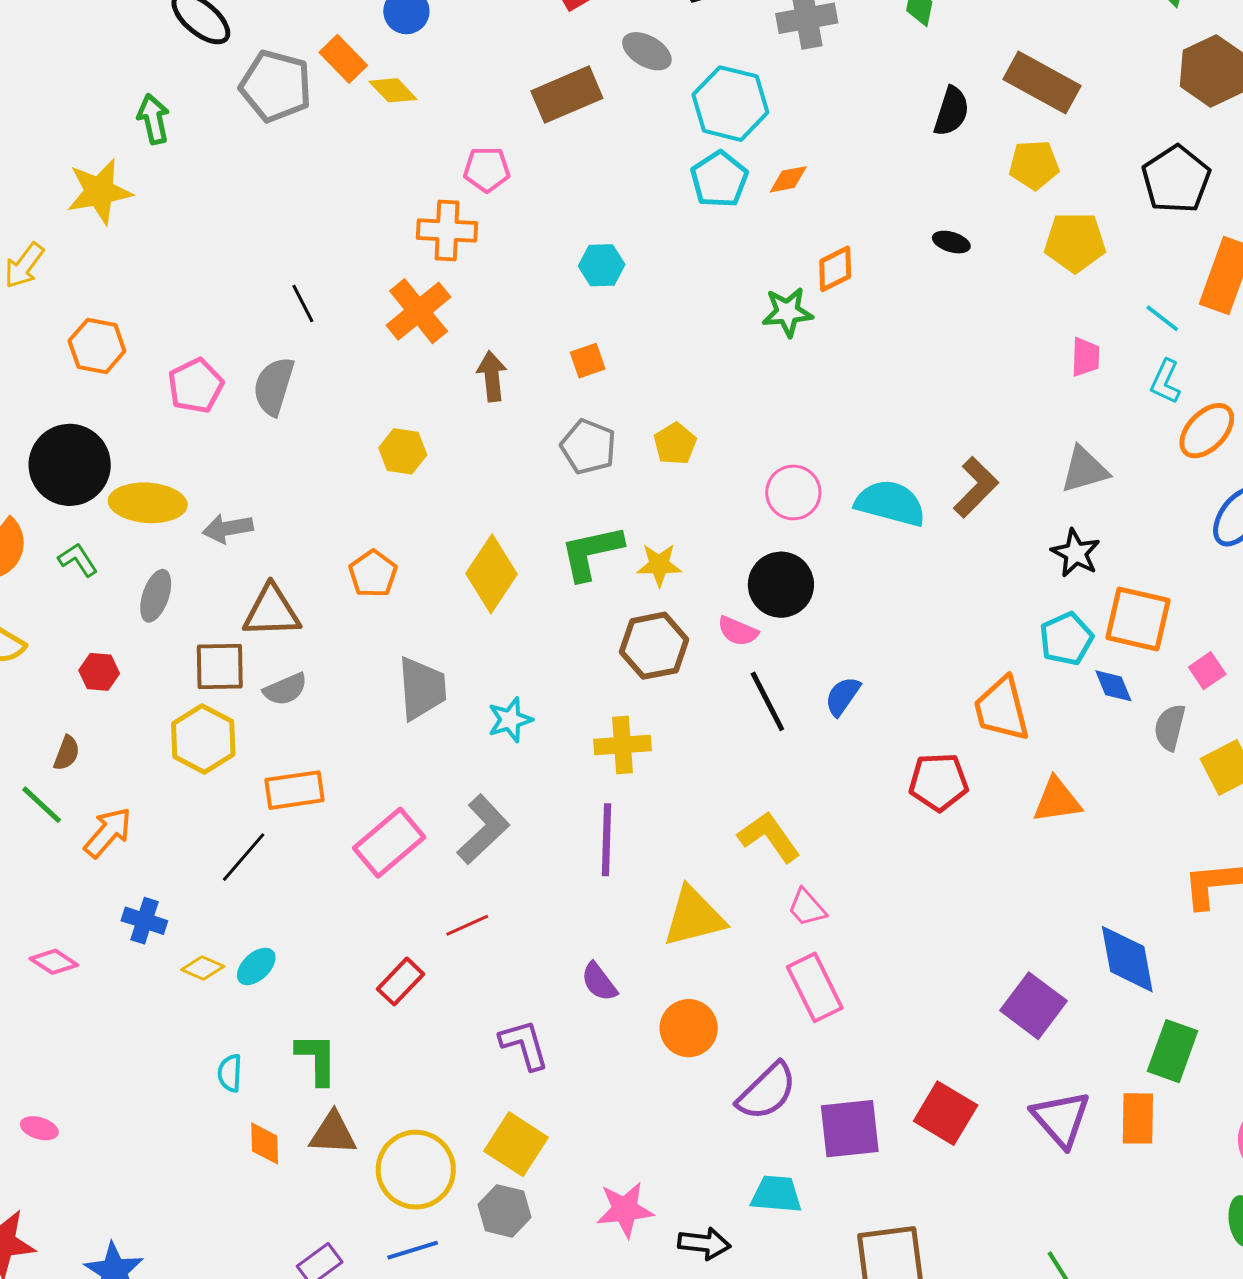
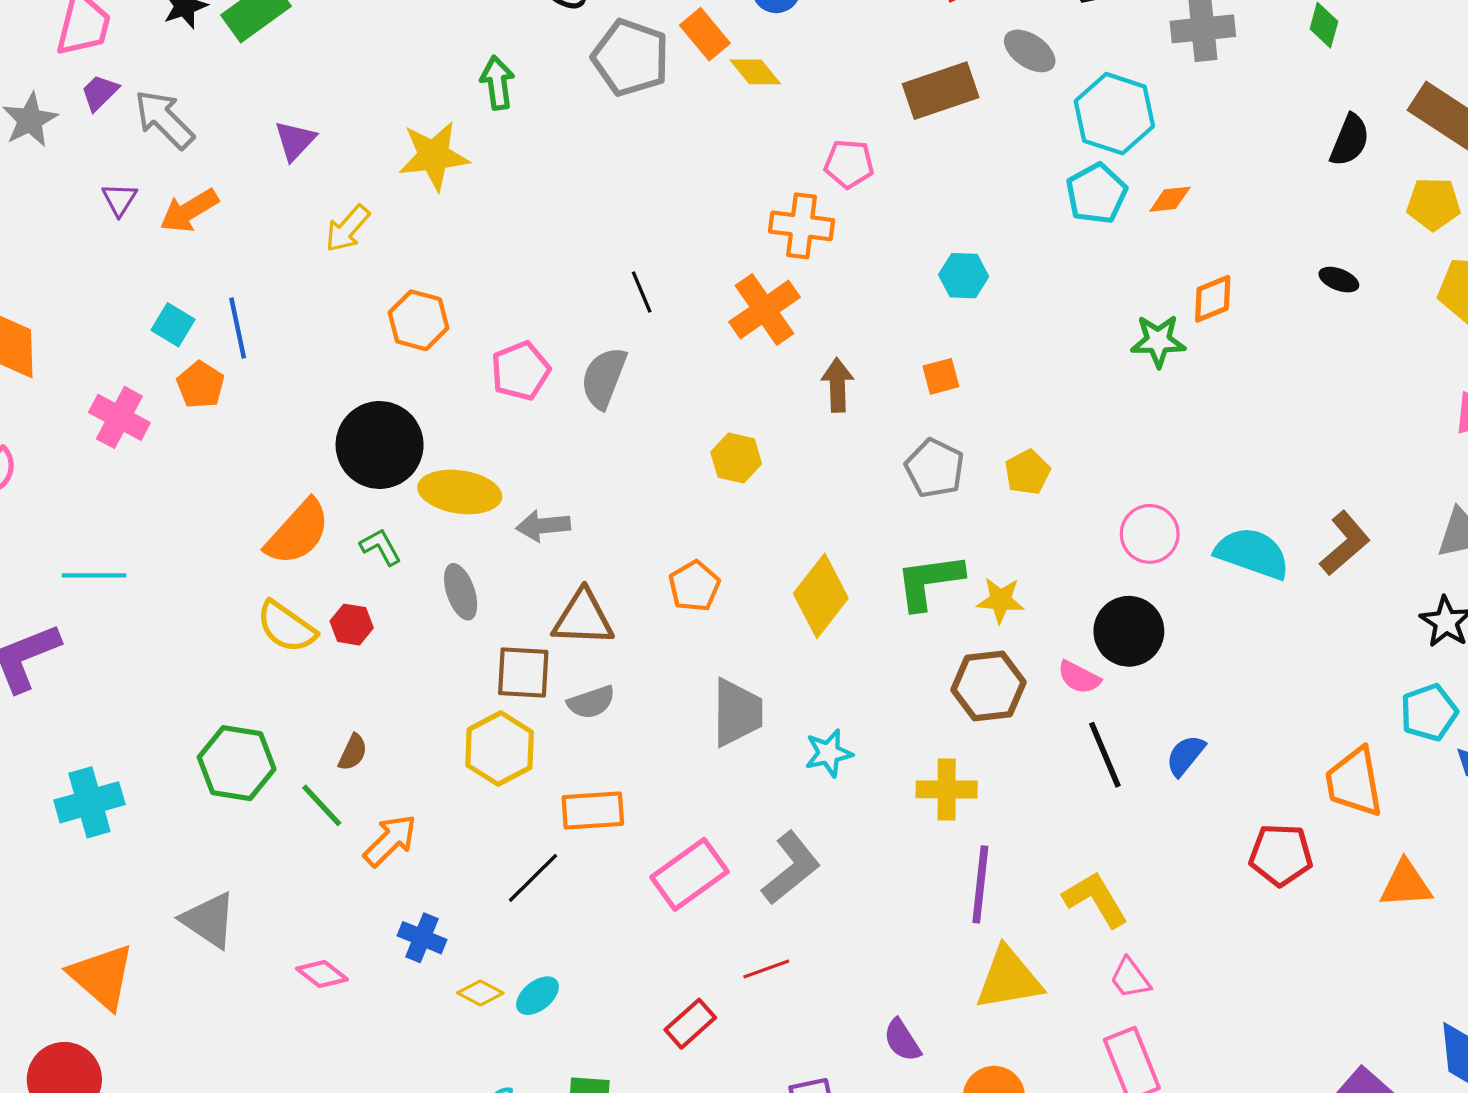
gray ellipse: (156, 596) -> (461, 592), turned -42
red hexagon: (99, 672) -> (352, 625), moved
purple line: (606, 840) -> (980, 884), moved

